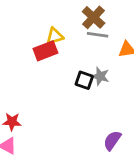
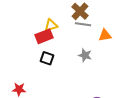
black square: (84, 80) -> (47, 58), moved

